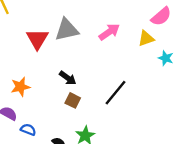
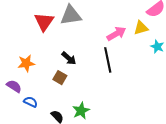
pink arrow: (109, 32) -> (116, 34), moved
black line: (115, 93) -> (108, 60), moved, turned -55
brown square: (73, 100) -> (60, 78), moved

